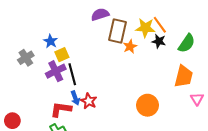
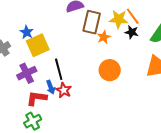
yellow square: (62, 55) -> (38, 45), size x1.6
purple cross: (56, 71) -> (27, 73), moved
black line: (72, 74) -> (59, 69), moved
orange circle: (147, 105) -> (110, 70), moved

